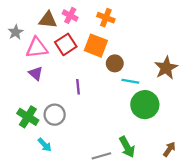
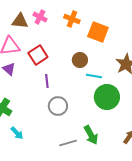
red square: (66, 44) -> (38, 55), moved
orange square: (96, 46) -> (98, 32), moved
gray circle: (55, 115) -> (58, 106), moved

